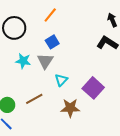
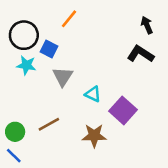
blue square: (52, 42) -> (49, 49), moved, turned -32
cyan star: (23, 61) -> (26, 65), moved
cyan triangle: (61, 80) -> (93, 94), moved, turned -48

